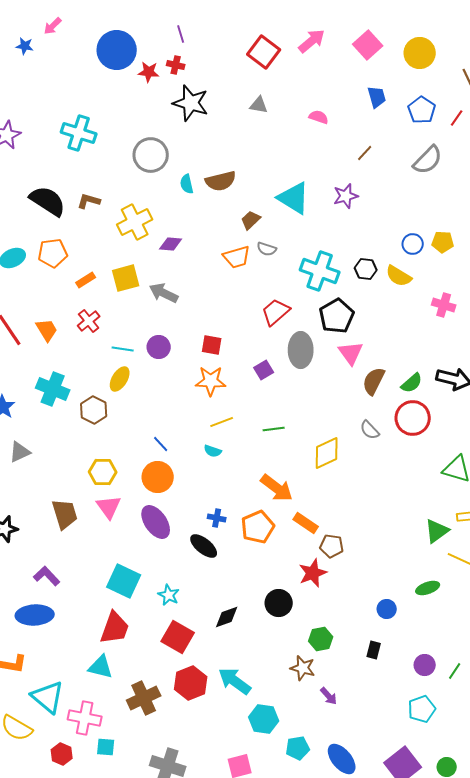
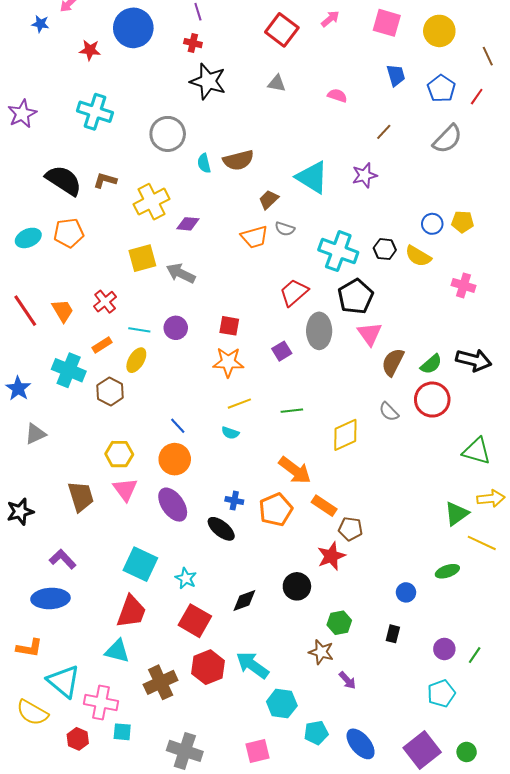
pink arrow: (312, 41) -> (330, 19), size x0.7
pink square: (368, 45) -> (387, 23), turned -32
red star: (149, 72) -> (90, 50), moved
orange rectangle: (86, 280) -> (102, 345), moved

